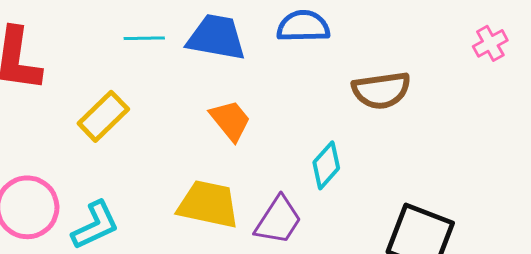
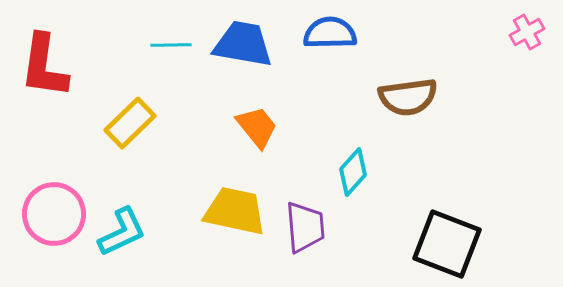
pink cross: (490, 43) -> (527, 32), moved
purple trapezoid: (278, 220) -> (305, 227), turned -38

